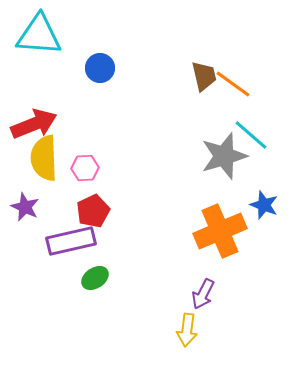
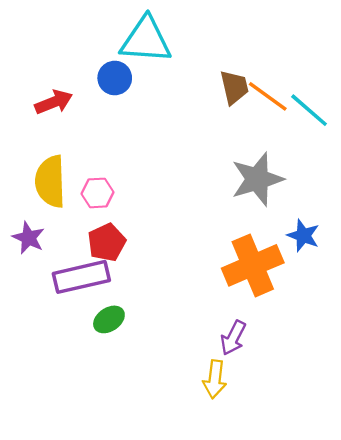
cyan triangle: (39, 35) -> (146, 40), moved
red arrow: (34, 124) -> (54, 102), moved, size x0.7
cyan line: (251, 135) -> (309, 110), moved

